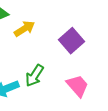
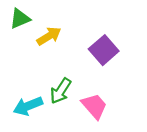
pink trapezoid: (78, 86) -> (94, 106), moved

